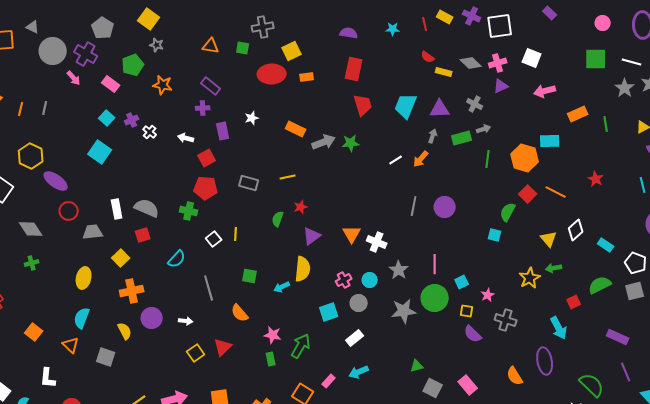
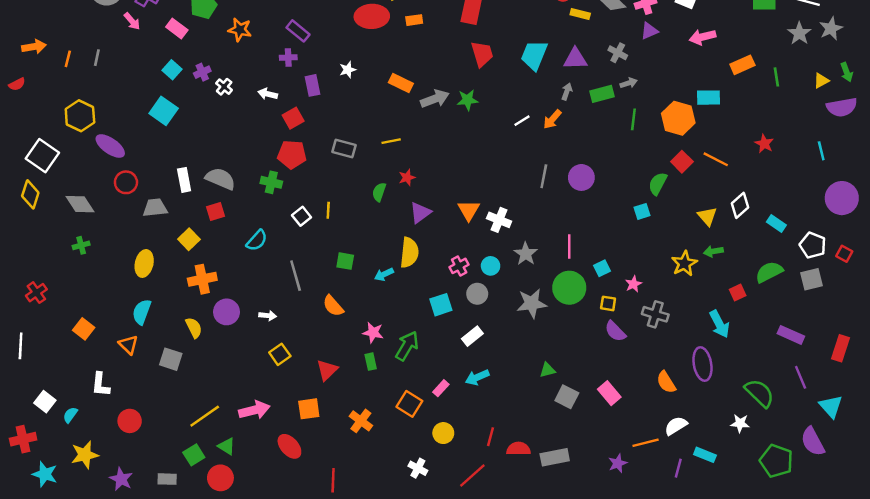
cyan square: (495, 235) -> (642, 211), turned -32
red triangle: (223, 347) -> (327, 370), moved

